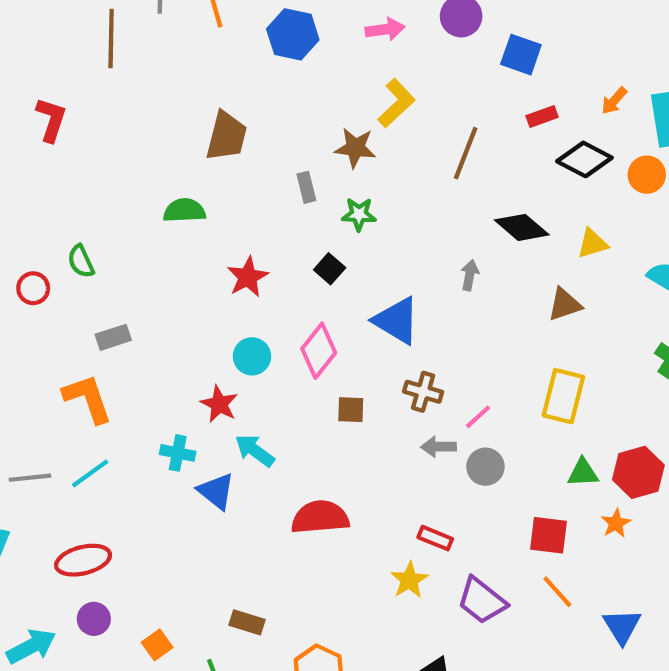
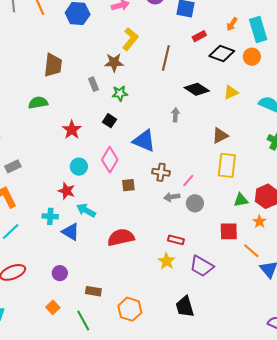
brown triangle: (565, 304) -> (220, 136), moved
orange line: (557, 592) -> (251, 251), moved
purple circle: (94, 619) -> (60, 273), moved

